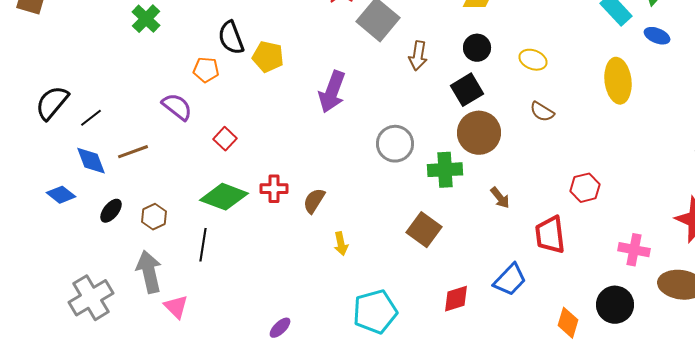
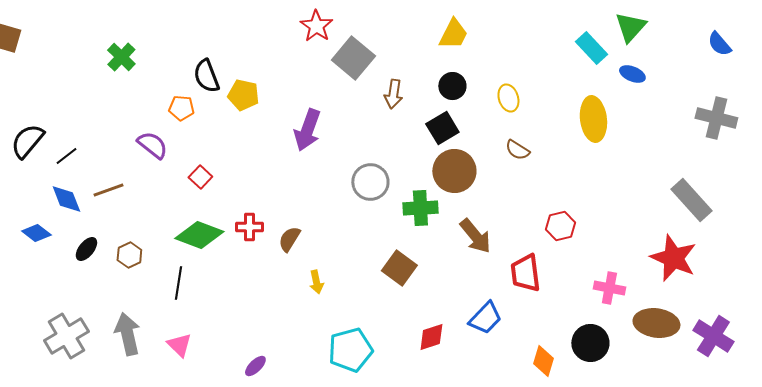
yellow ellipse: (533, 60) -> (508, 98), turned 52
brown arrow: (500, 198) -> (475, 236), size x1.6
gray arrow: (149, 272) -> (127, 334), moved
pink triangle: (176, 307) -> (179, 345), moved

